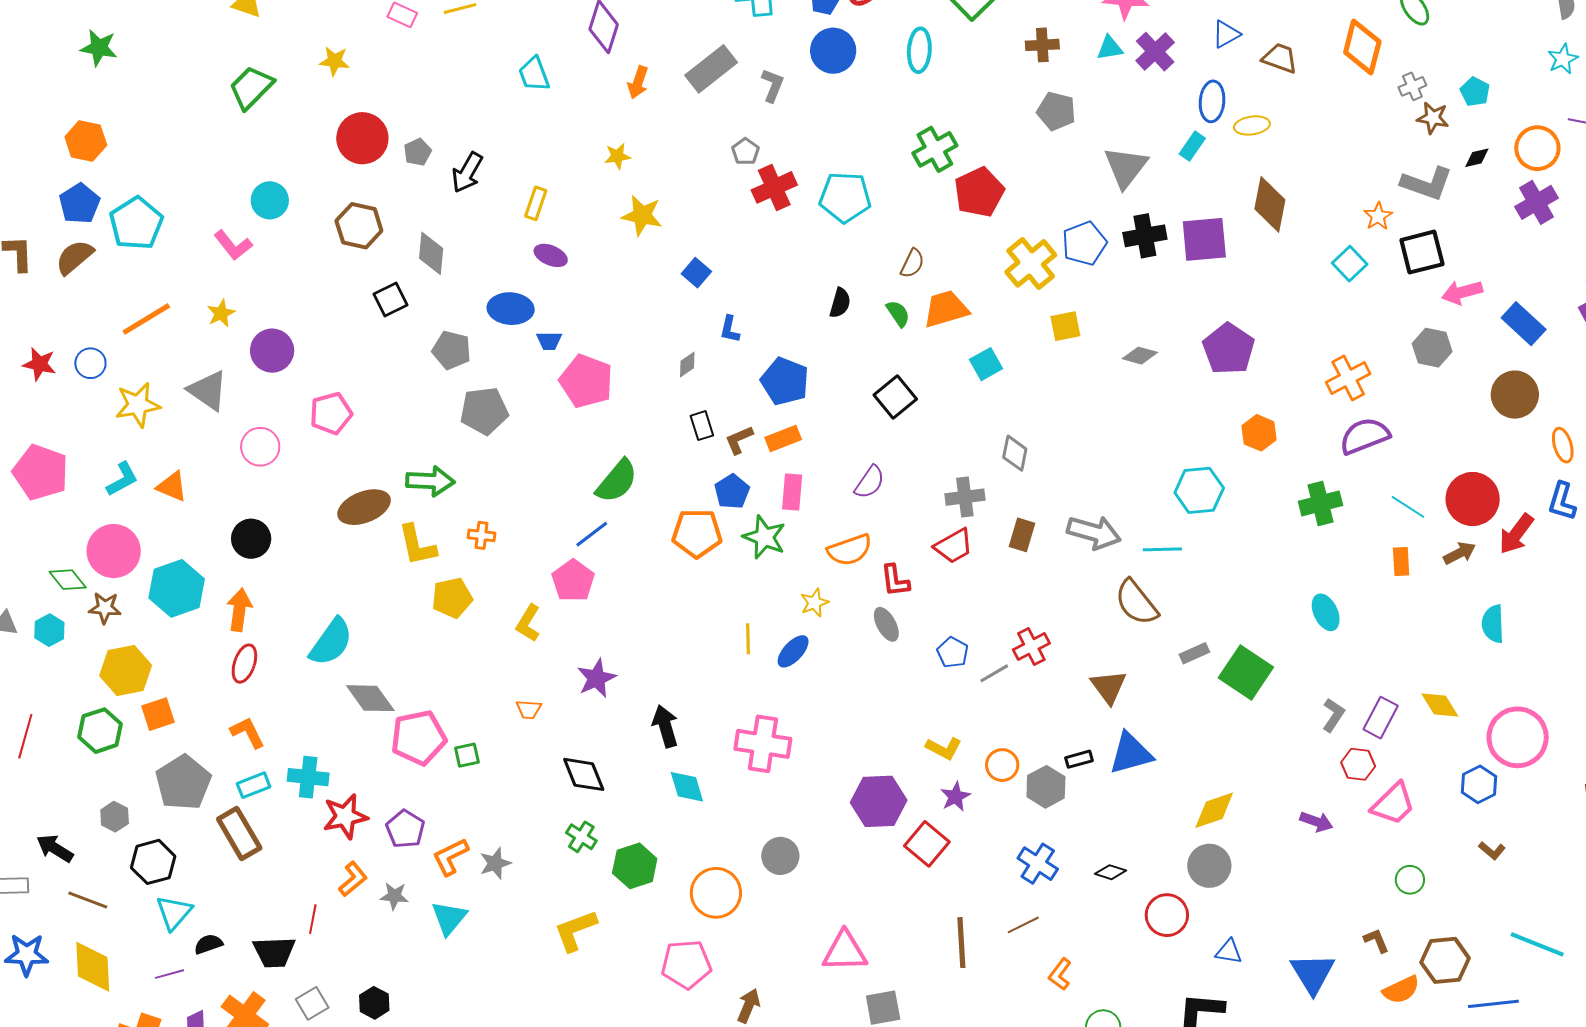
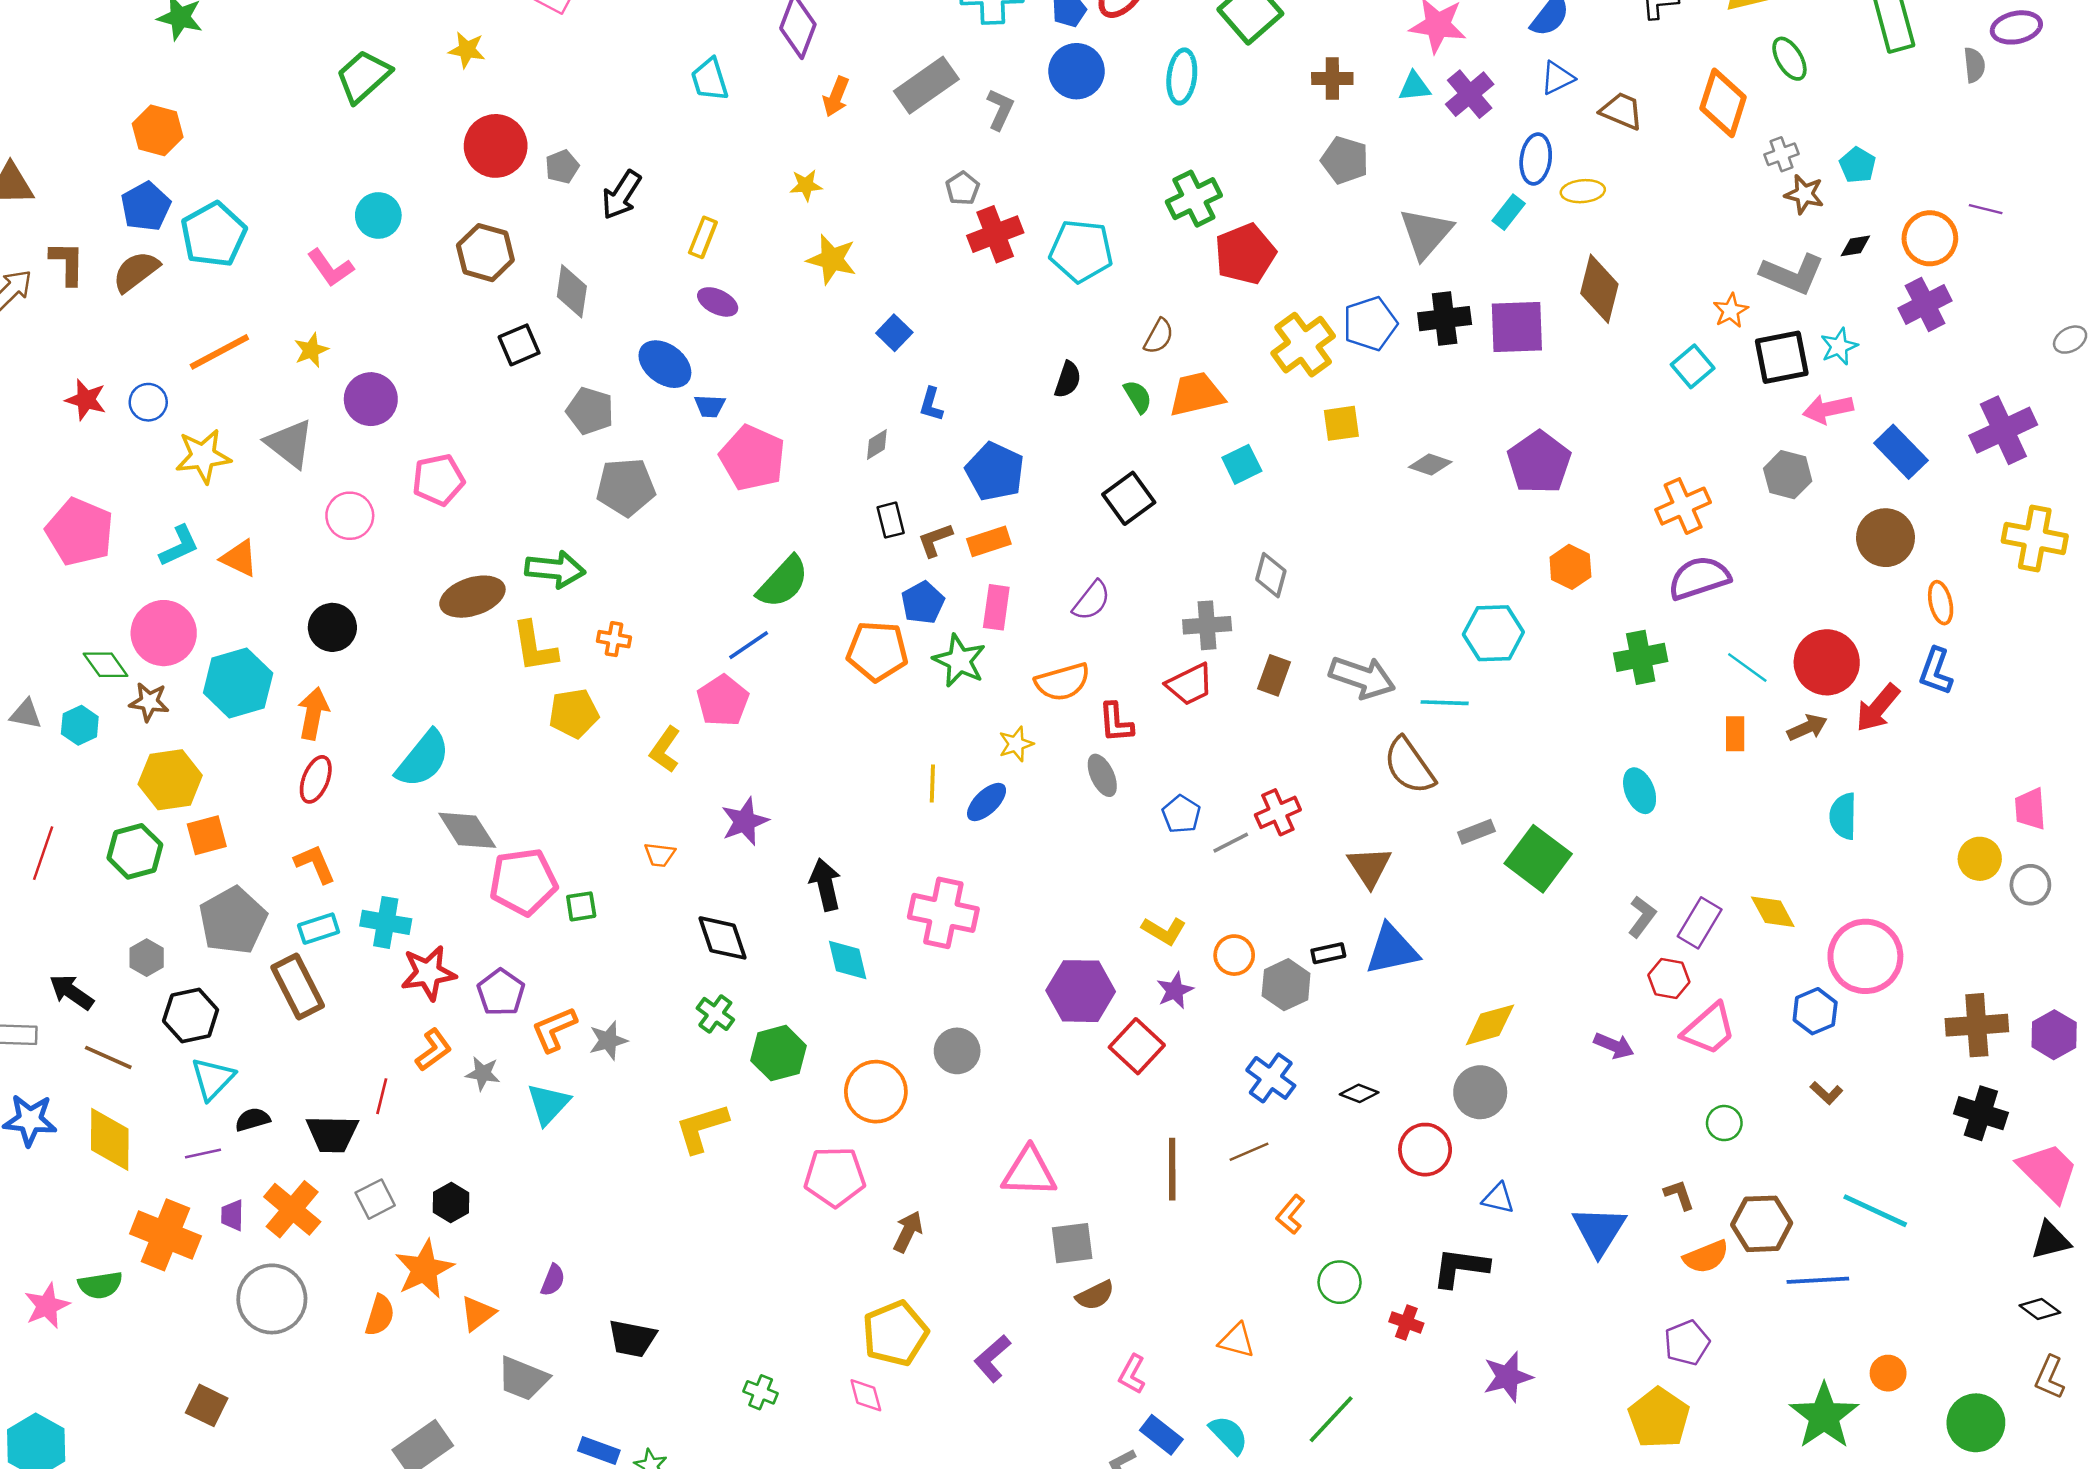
cyan star: (1563, 59) -> (1839, 346), moved
blue ellipse: (511, 309) -> (665, 364), turned 30

